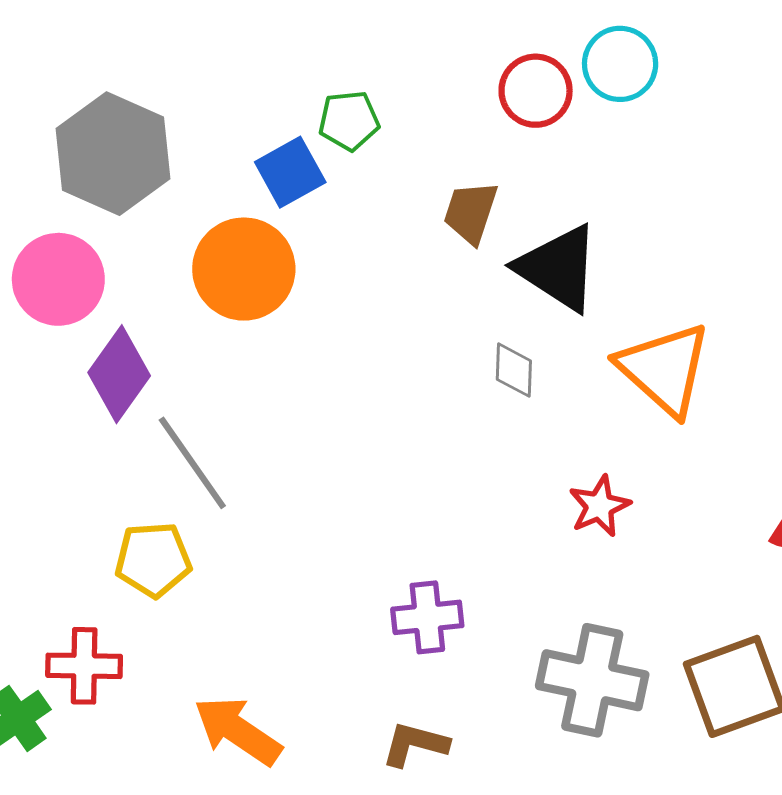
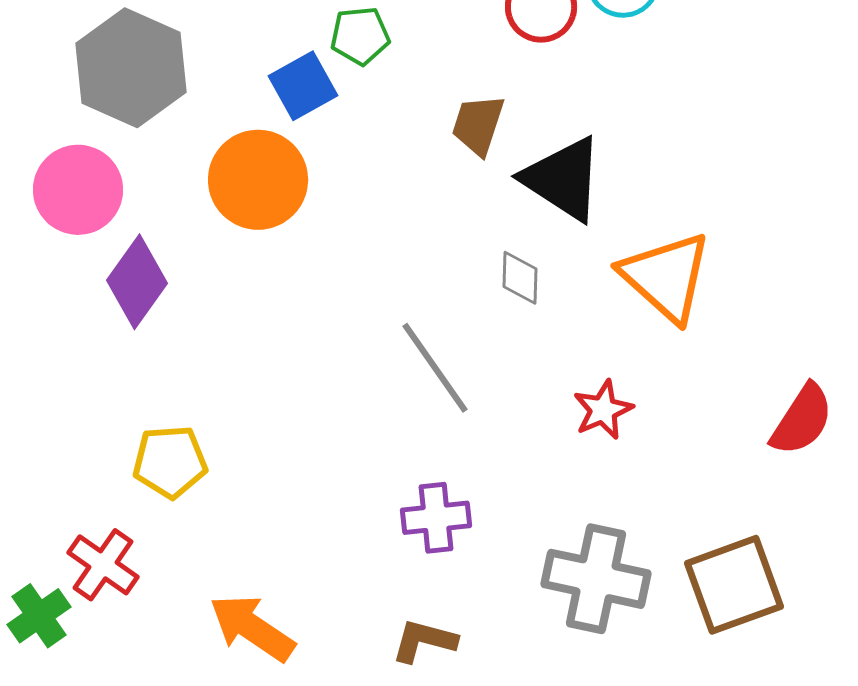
gray line: (192, 463) -> (435, 368), moved
red cross: (84, 666) -> (103, 565), turned 34

